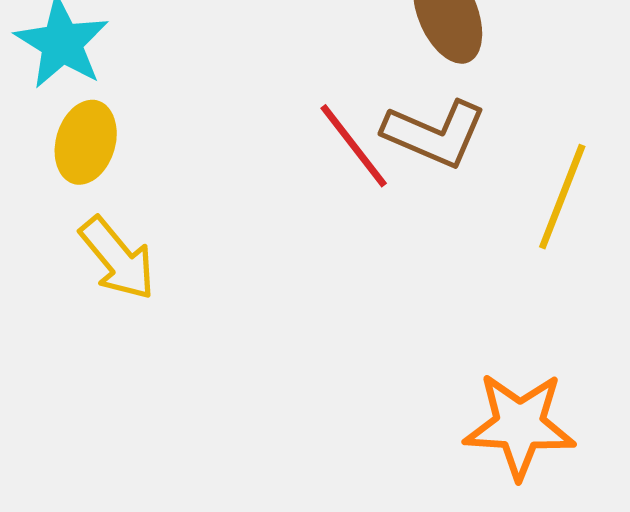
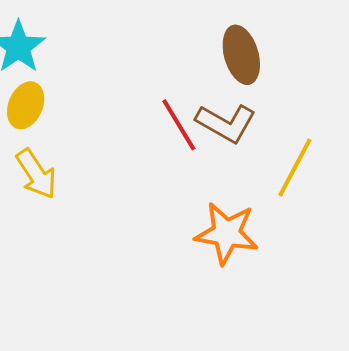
orange star: (520, 425) -> (227, 233), moved

